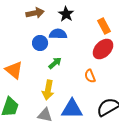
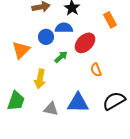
red ellipse: (103, 49) -> (85, 43), moved
orange triangle: (14, 70) -> (21, 50), moved, turned 36
yellow arrow: (48, 90) -> (40, 79), moved

